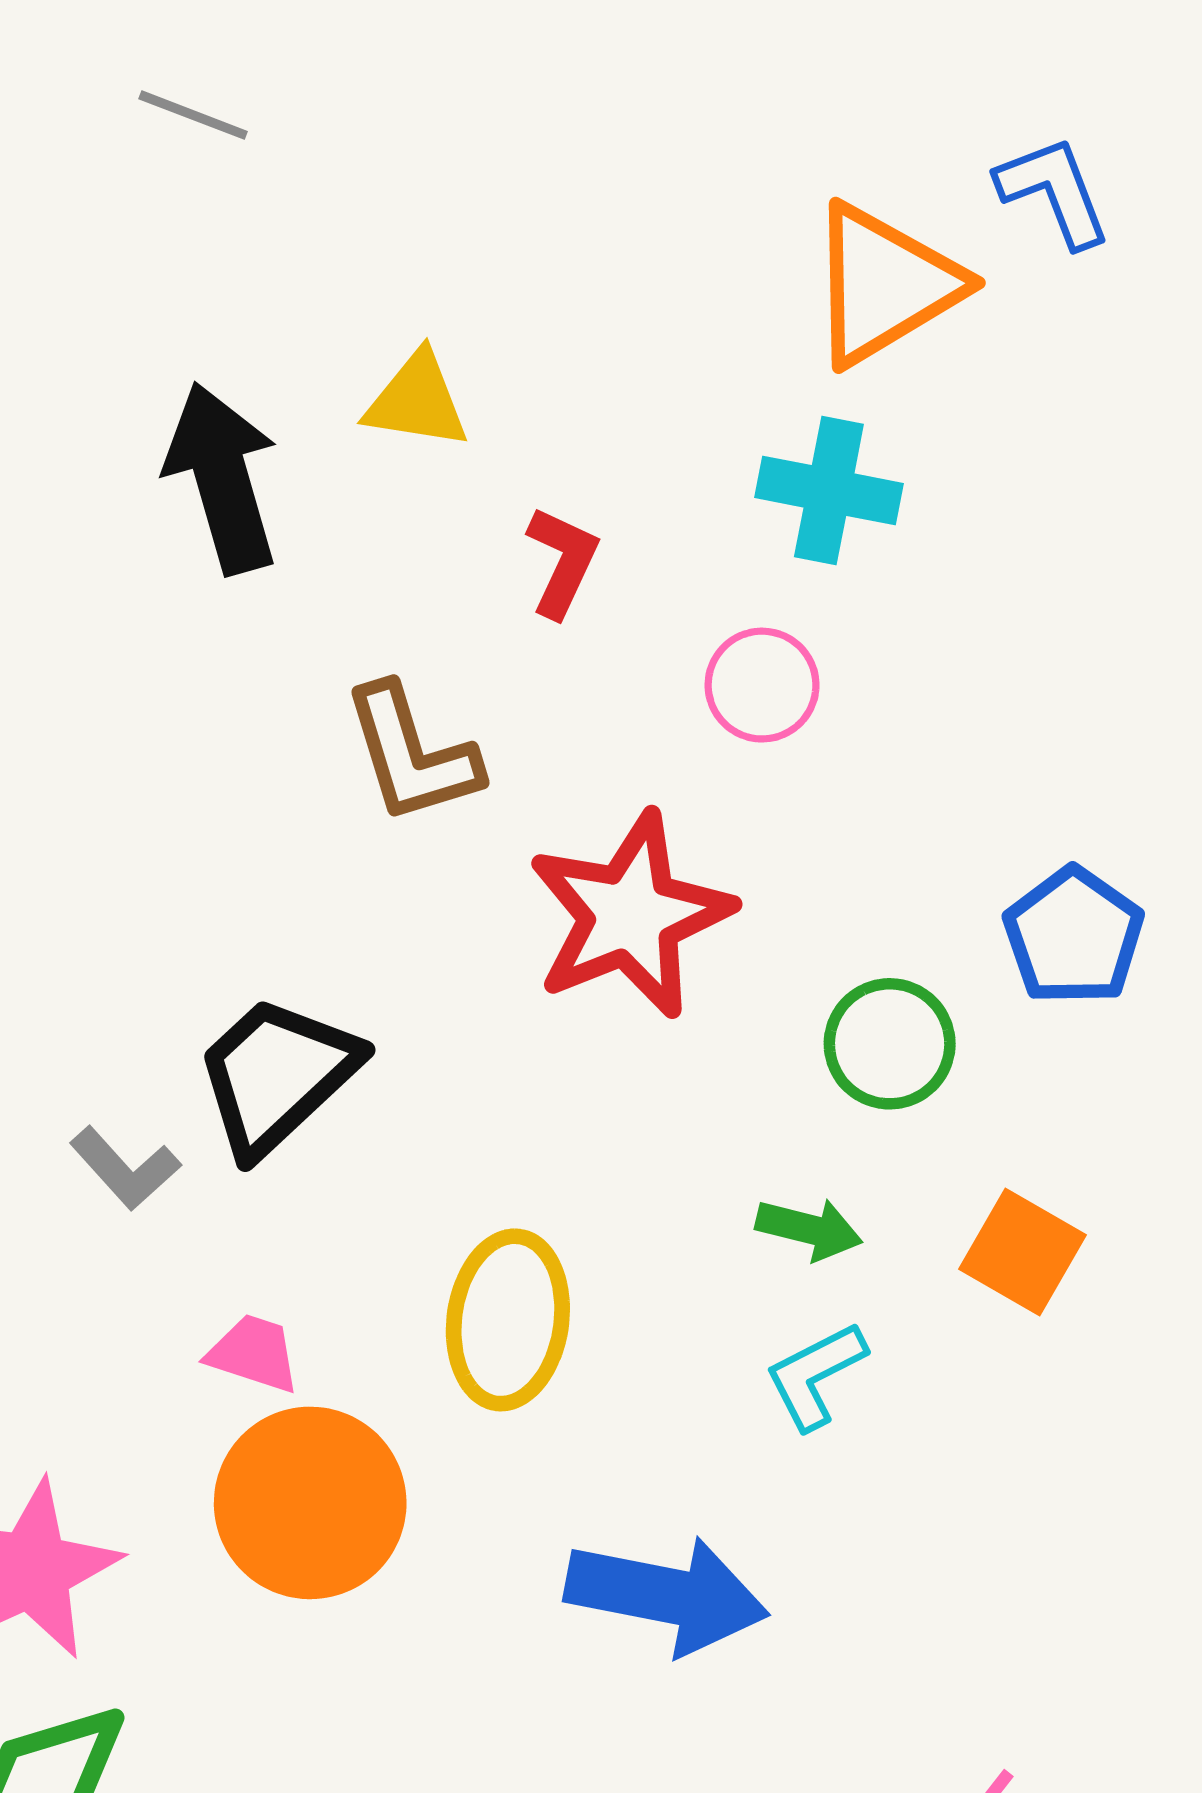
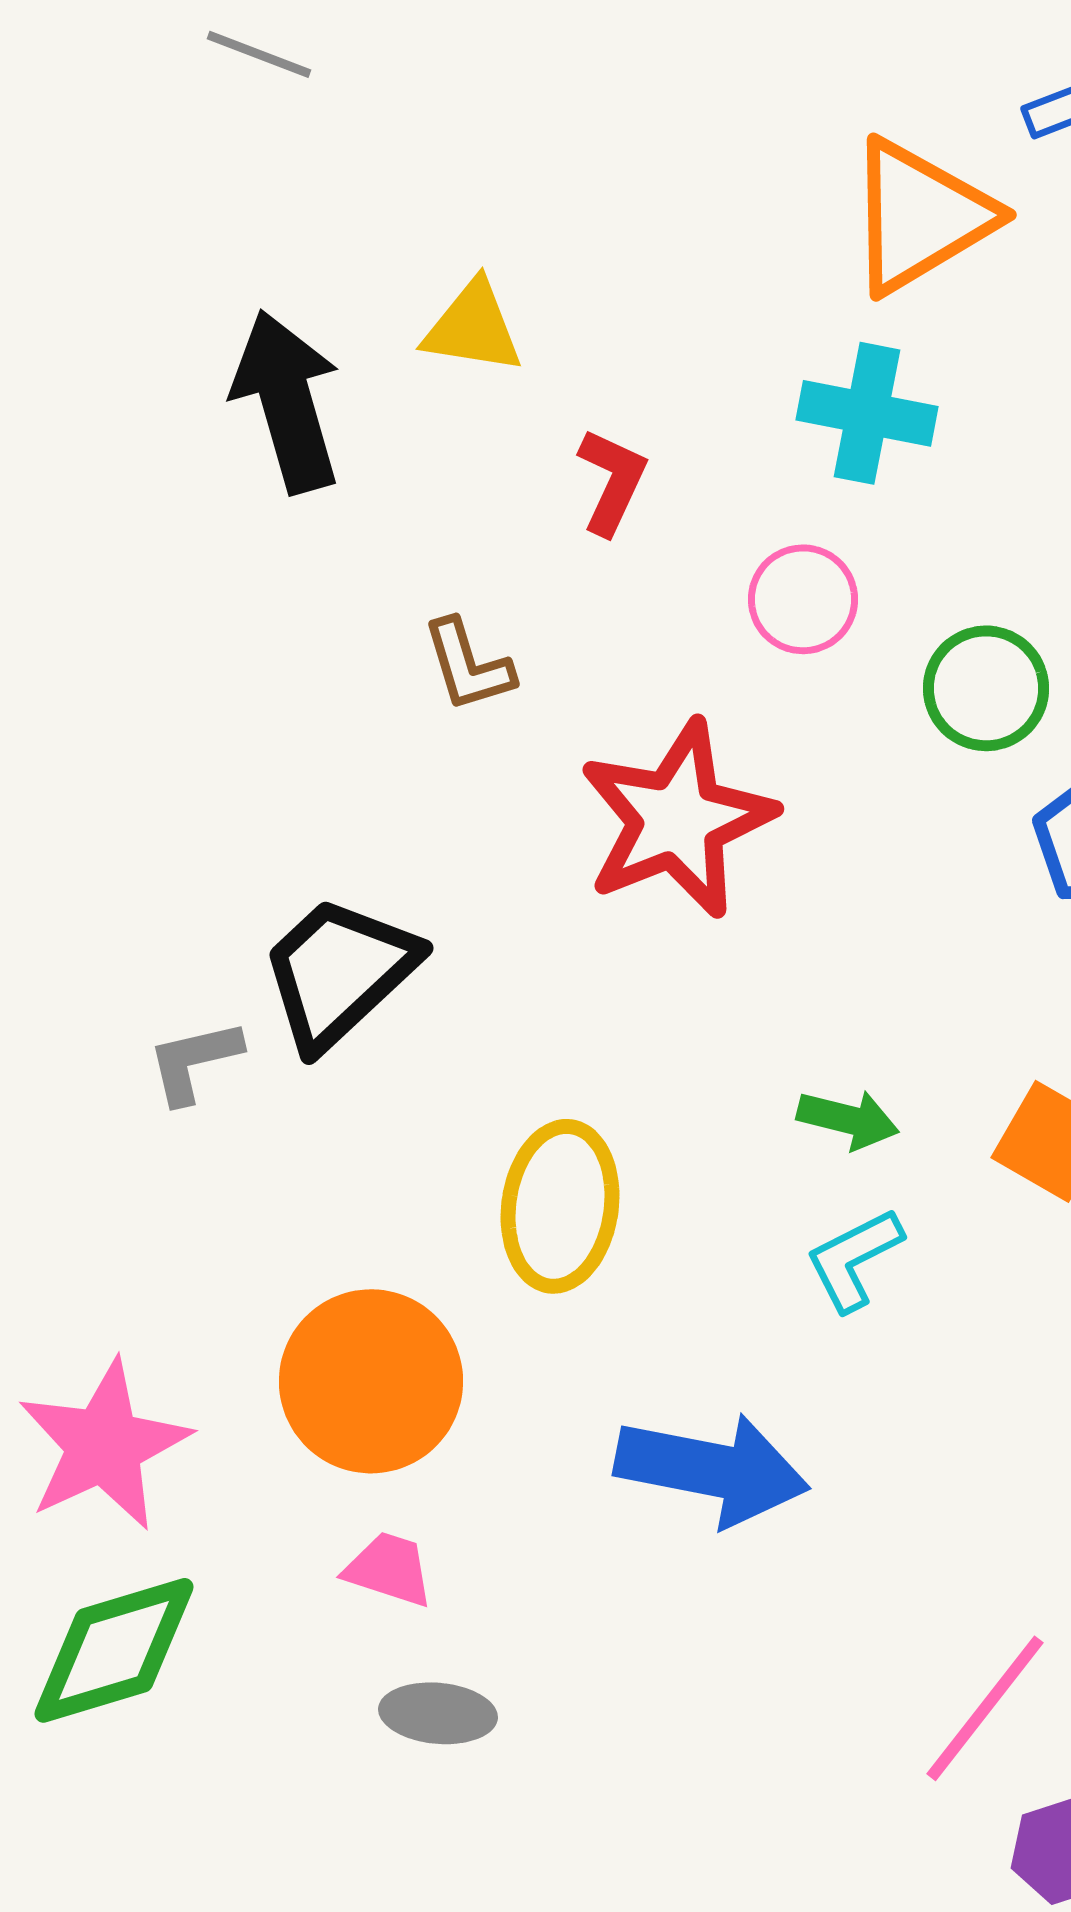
brown L-shape: (412, 754) -> (468, 665), size x0.7
green circle: (890, 1044) -> (986, 688), moved
gray L-shape: (125, 1168) -> (194, 1061), turned 119
pink trapezoid: (254, 1353) -> (389, 1569), moved

